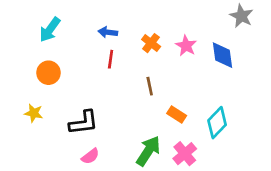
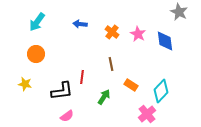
red line: (111, 59) -> (82, 77), moved
green arrow: (148, 151) -> (104, 97), moved, size x0.7
pink cross: (185, 154) -> (147, 114), moved

